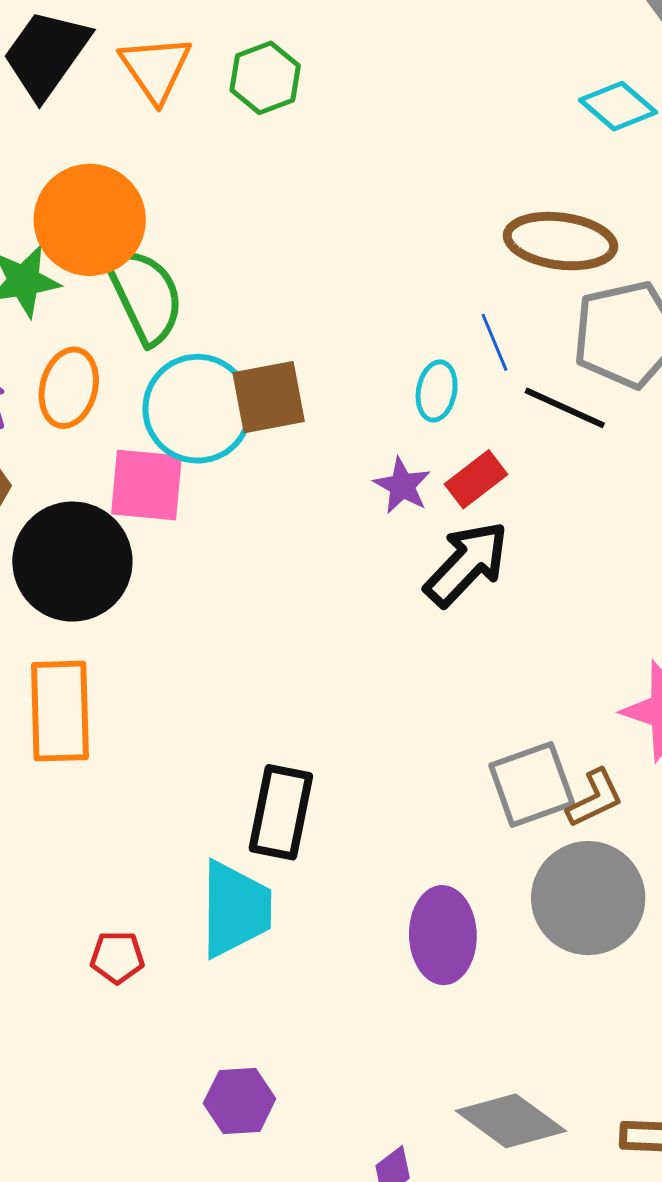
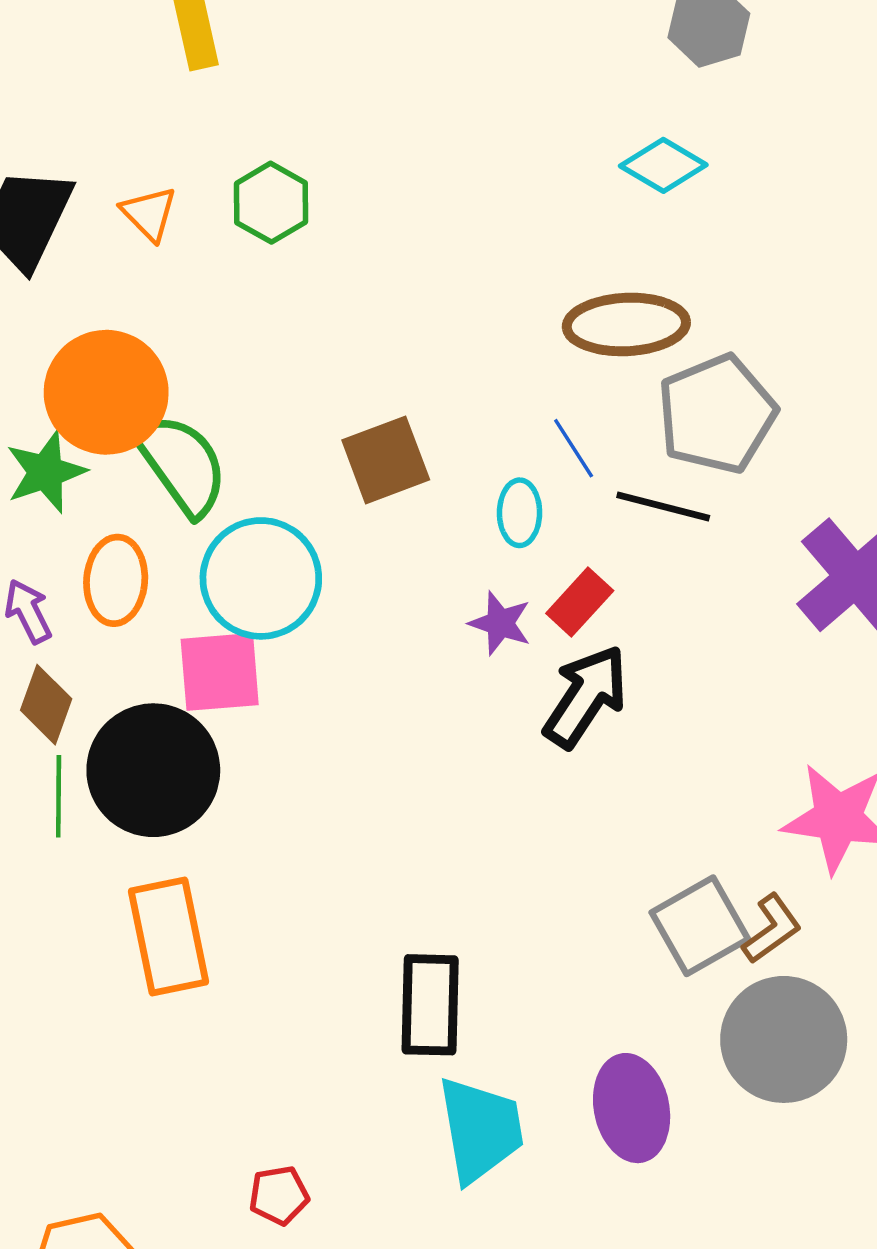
orange triangle: (156, 68) -> (149, 214), size x0.7
brown square: (269, 397) -> (386, 460), moved
cyan trapezoid: (235, 909) -> (480, 1130), moved

